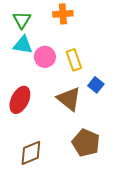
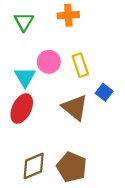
cyan triangle: (23, 45) -> (25, 77), moved, turned 50
brown pentagon: (86, 143) -> (72, 167), moved

